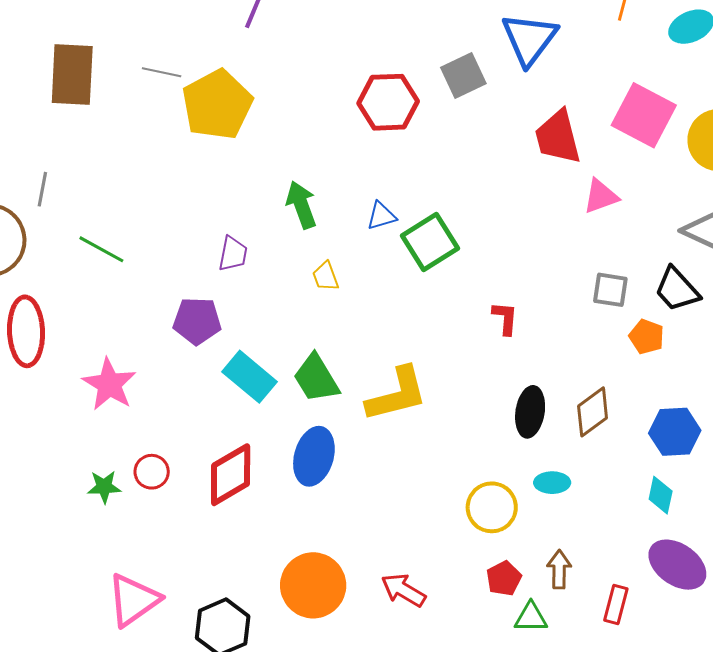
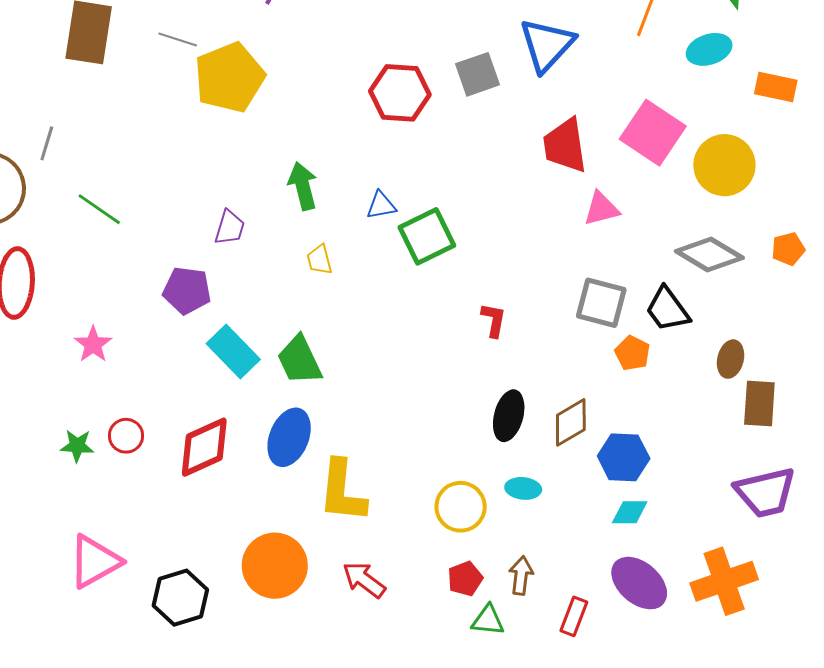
gray square: (610, 290) -> (601, 303), size x1.4
pink star: (109, 384) -> (93, 344), size x0.7
yellow L-shape: (397, 394) -> (342, 491), moved, turned 104
blue hexagon: (675, 432) -> (624, 457), moved
cyan diamond: (661, 495) -> (630, 512), turned 72

